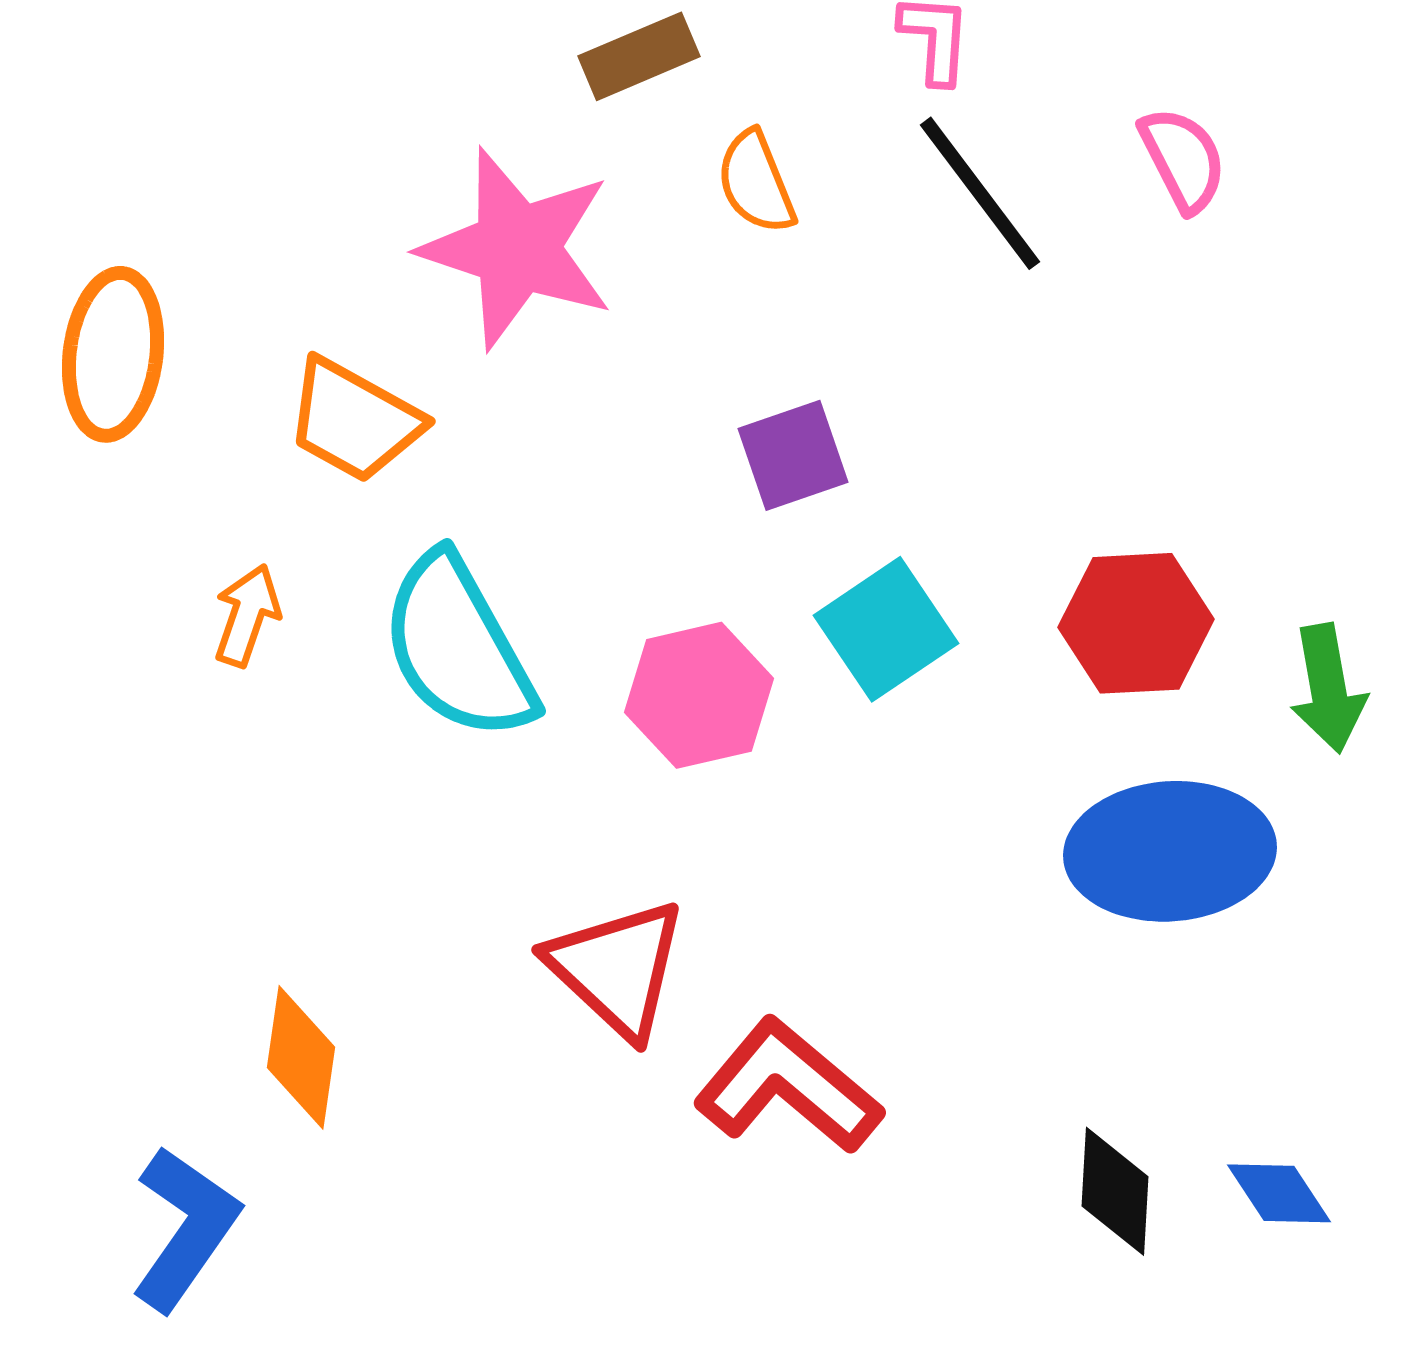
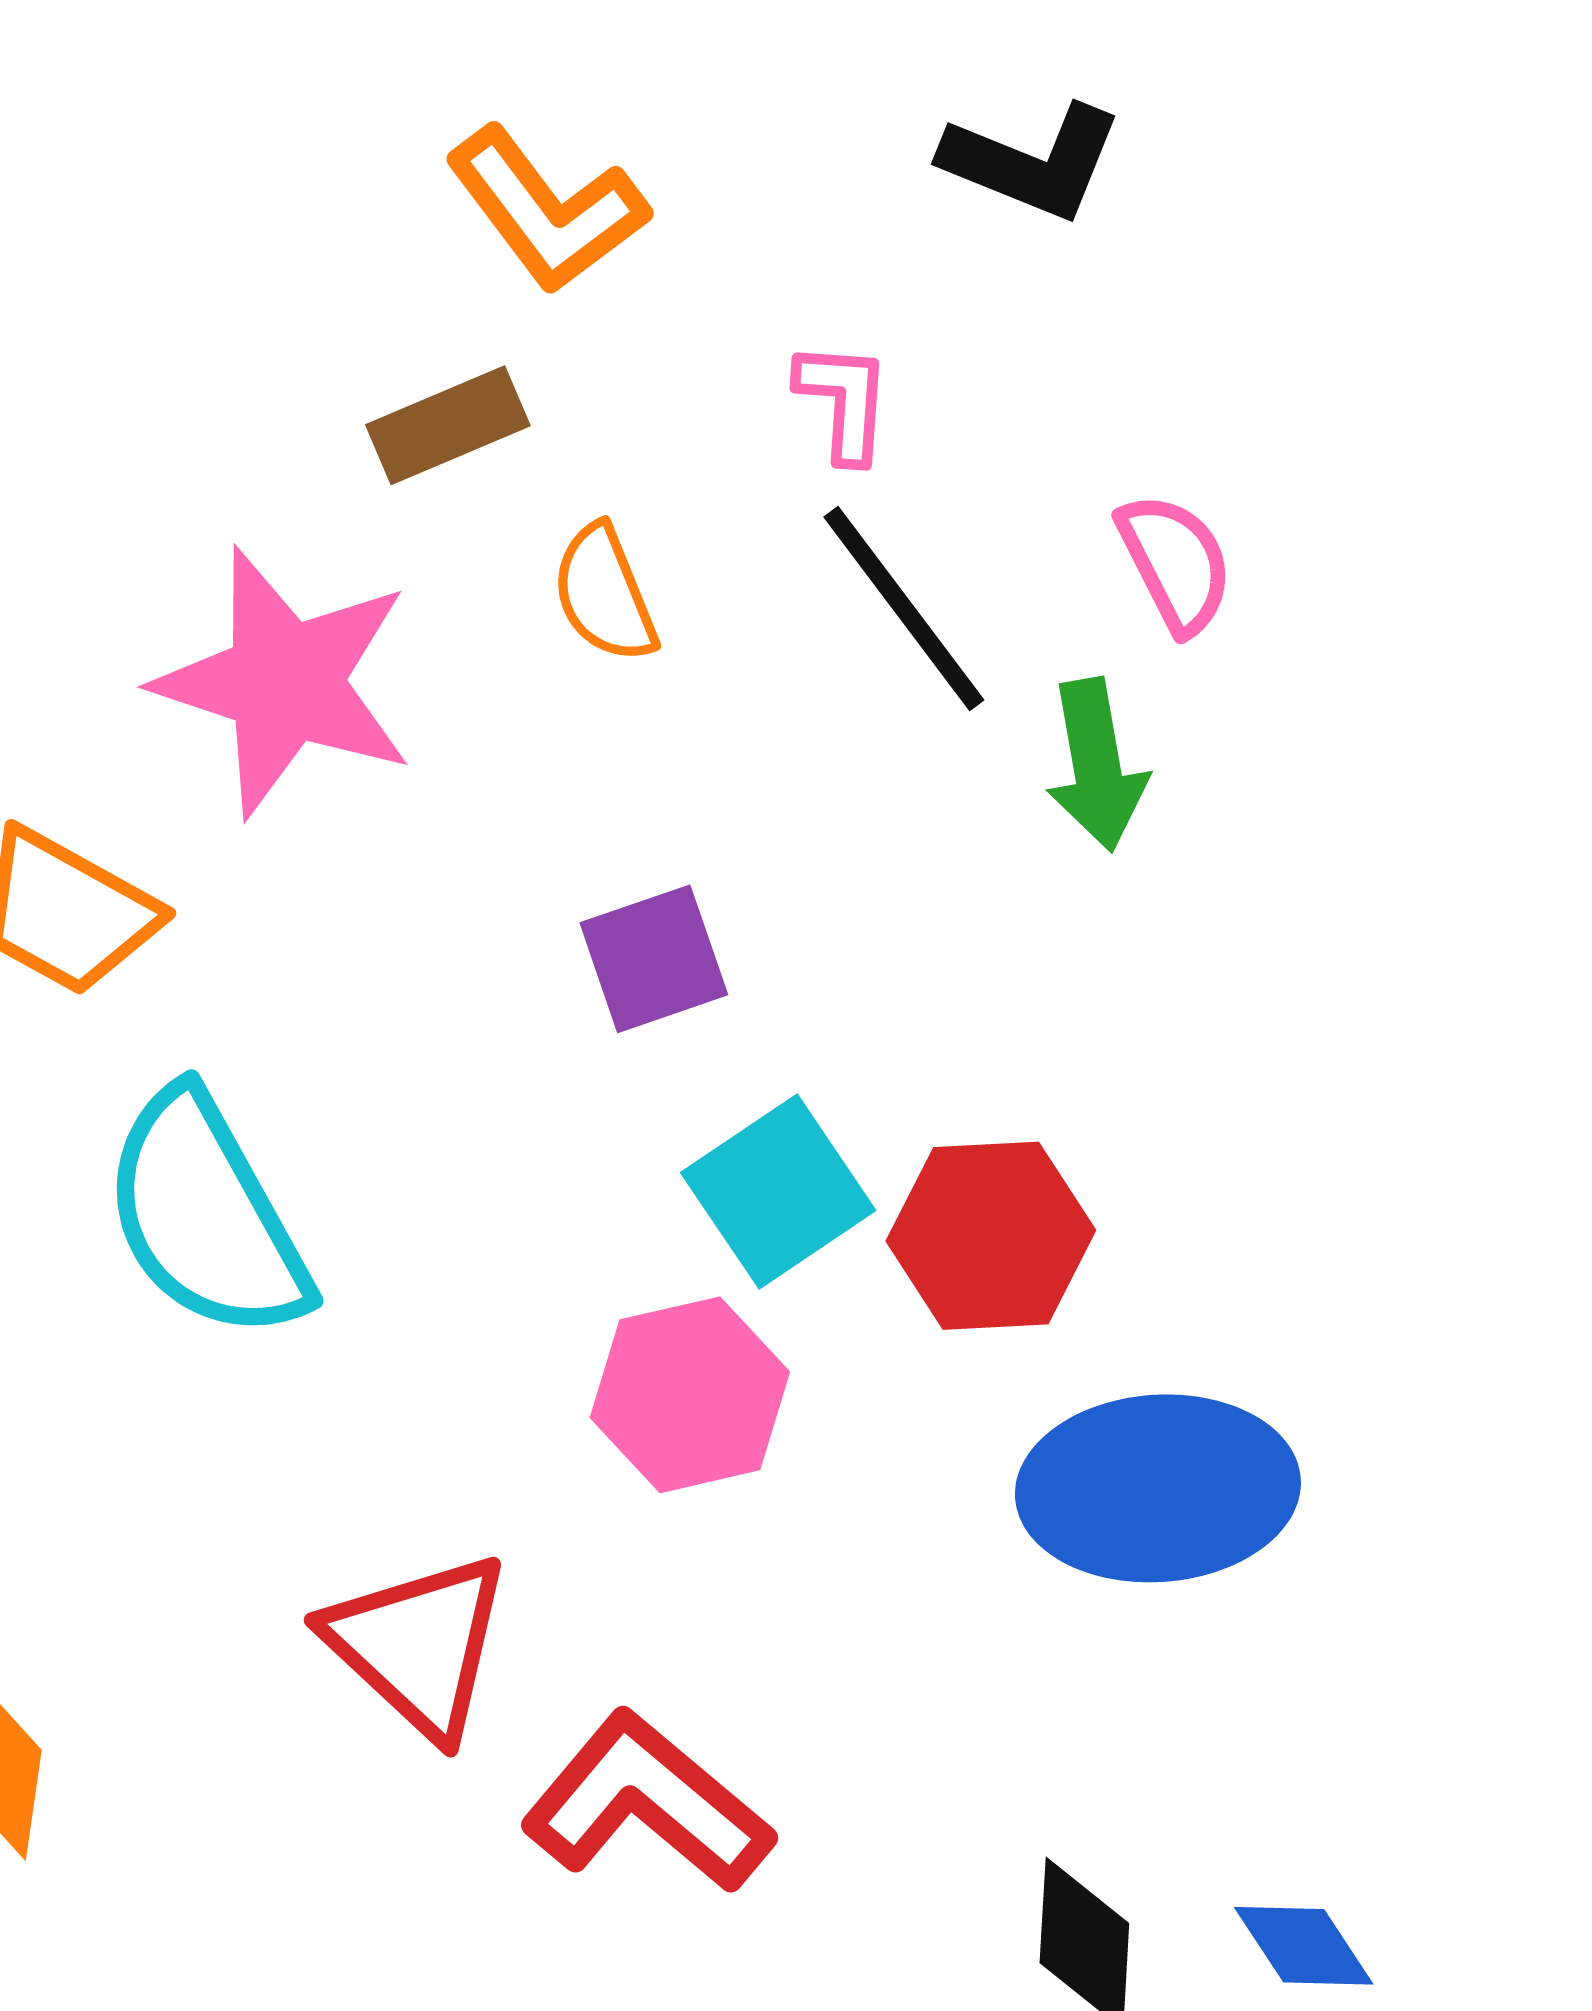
red hexagon: (1136, 623) -> (991, 1236), moved
green arrow: (1328, 688) -> (1096, 765), moved
pink hexagon: (699, 695) -> (690, 1395), moved

